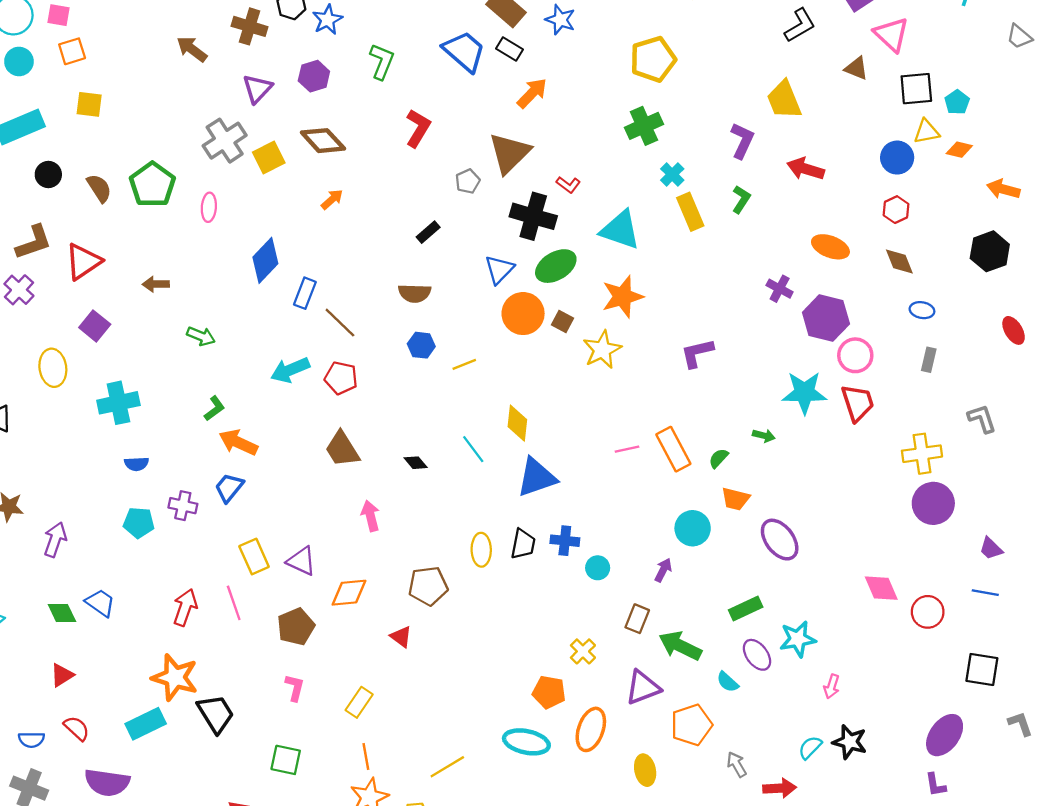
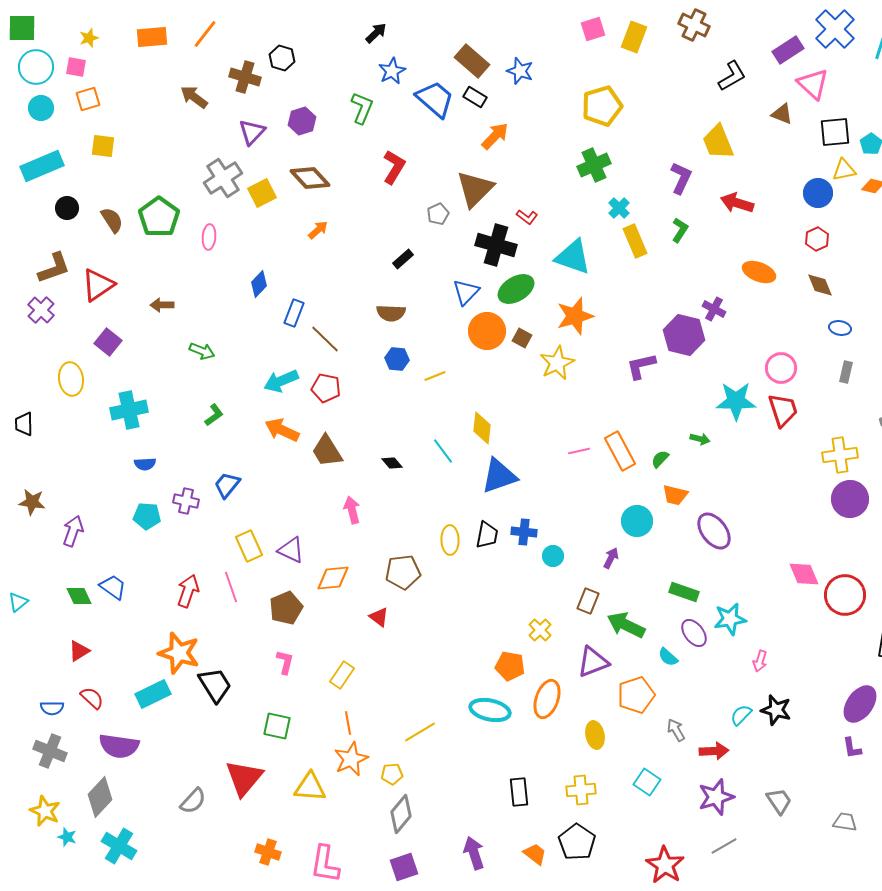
blue star: (328, 20) -> (392, 71), moved
blue diamond: (265, 260) -> (259, 284), size x0.7
purple hexagon: (826, 318) -> (684, 335), moved
orange arrow: (238, 442) -> (282, 430), moved
green rectangle: (746, 608) -> (684, 592), turned 44
red circle: (928, 612) -> (845, 595), size x1.4

